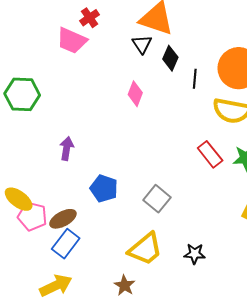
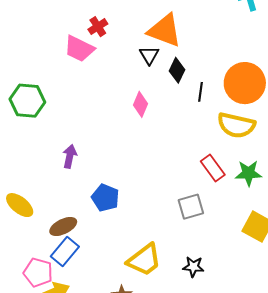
gray square: (157, 199) -> (191, 207), moved, turned 32
pink pentagon: (32, 216) -> (38, 272), moved

